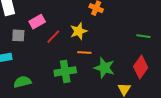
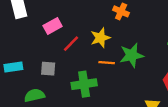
gray square: (18, 35) -> (48, 69), moved
green star: (104, 68) -> (132, 55), moved, turned -30

